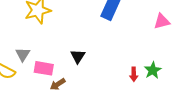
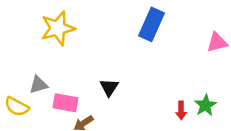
gray triangle: (23, 54) -> (39, 85), turned 42

